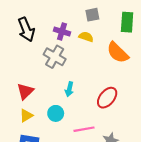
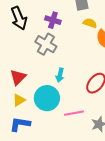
yellow semicircle: (86, 37) -> (90, 23), moved
cyan circle: (56, 113) -> (47, 98), size x1.6

